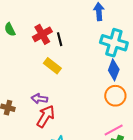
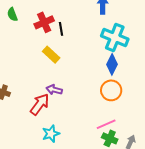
purple arrow: (39, 99) -> (54, 90), moved

